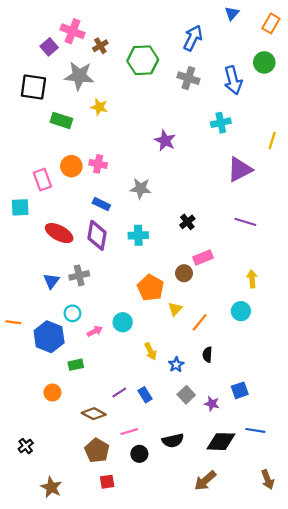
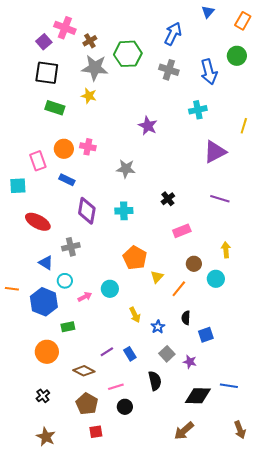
gray star: (79, 76) -> (95, 68), moved
black square: (33, 87) -> (47, 73), moved
blue rectangle: (101, 204) -> (67, 180), moved
red ellipse: (59, 233) -> (38, 222), moved
brown circle: (184, 273) -> (194, 264), moved
blue triangle: (51, 281) -> (46, 263), moved, turned -35
blue square: (240, 390) -> (206, 335), moved
orange circle: (52, 393) -> (47, 352), size x1.5
black semicircle: (173, 440) -> (155, 381), moved, turned -90
black cross: (26, 446) -> (43, 396), moved

